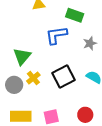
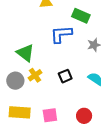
green triangle: (22, 56) -> (25, 53), turned -36
black square: (63, 77) -> (65, 76), size x0.6

